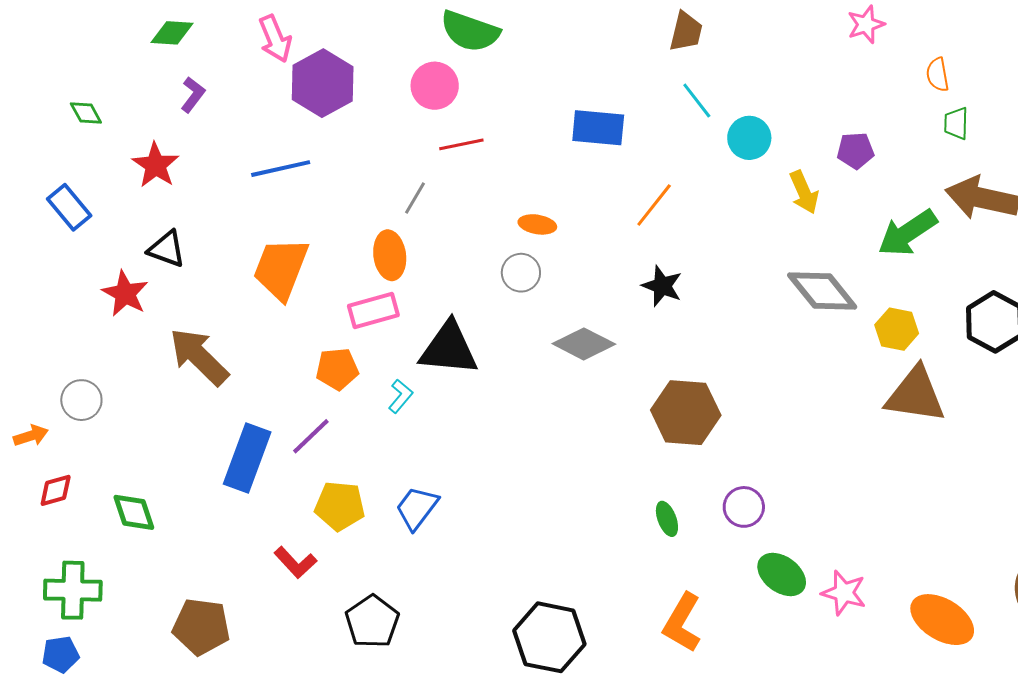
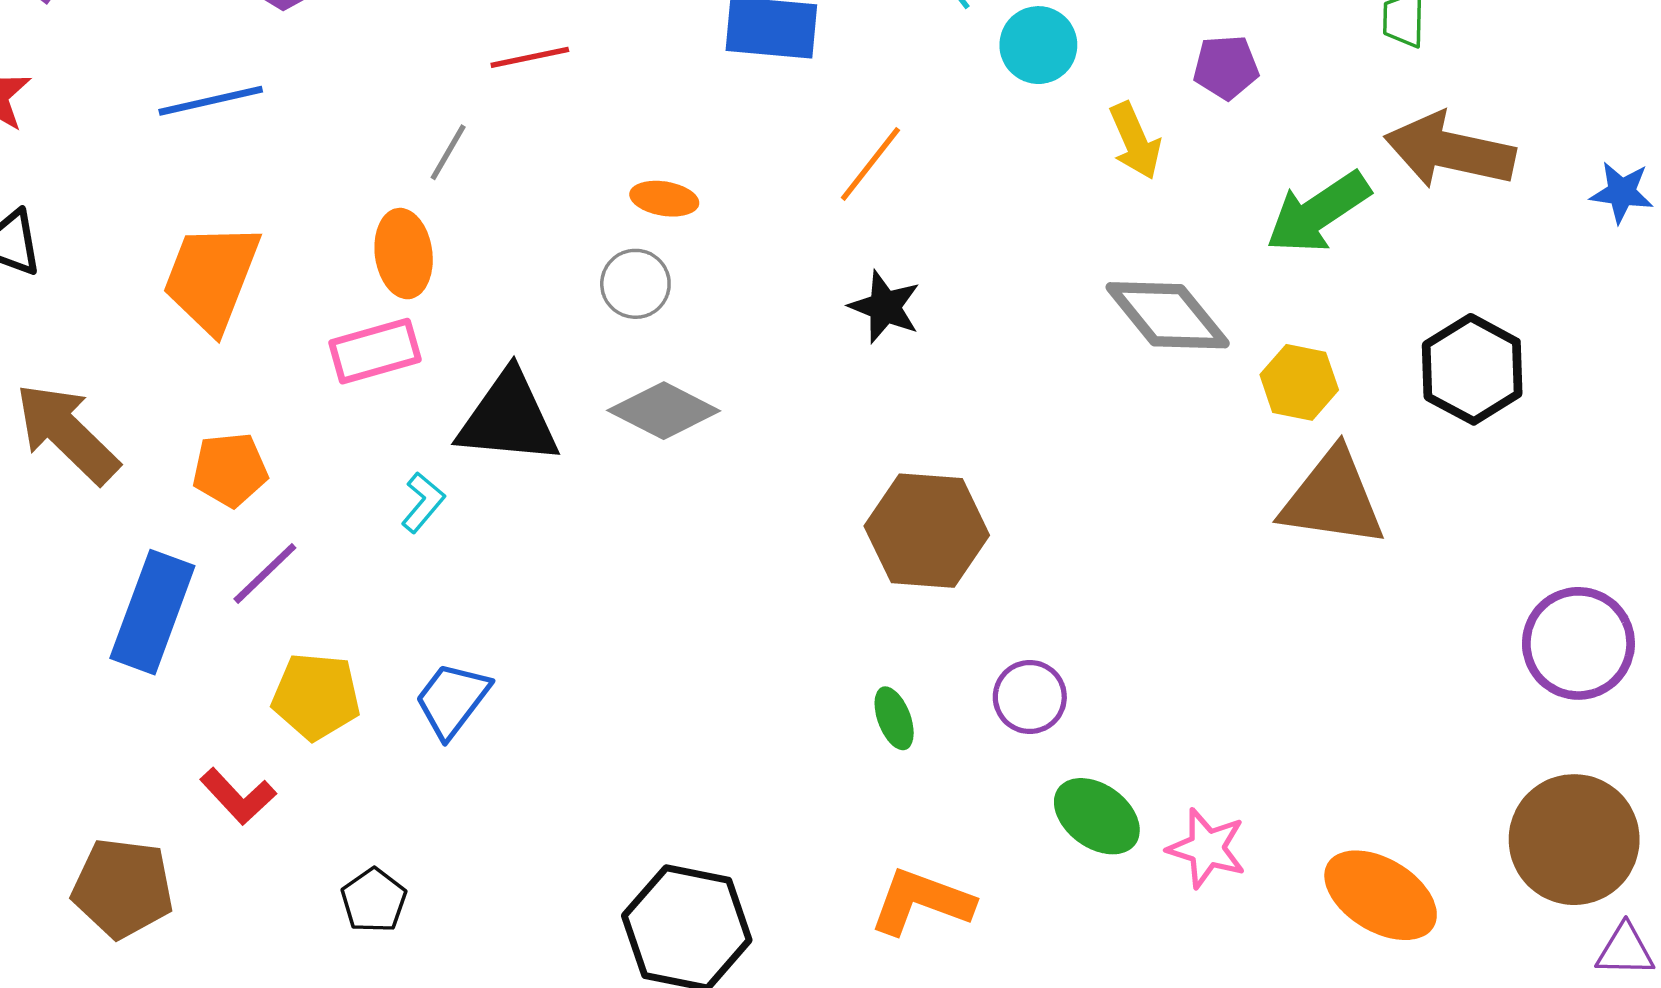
gray diamond: (584, 344) -> (664, 411), moved
orange pentagon: (337, 369) -> (230, 470), moved
black pentagon: (372, 622) -> (374, 900), size x0.7
orange L-shape: (682, 623) -> (921, 902), turned 80
brown pentagon: (201, 627) -> (123, 888), moved

